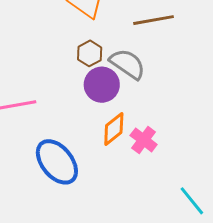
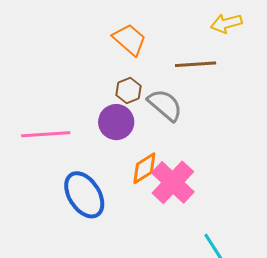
purple circle: (102, 85) -> (116, 122), moved
pink cross: (144, 140) -> (173, 182), size x1.6

